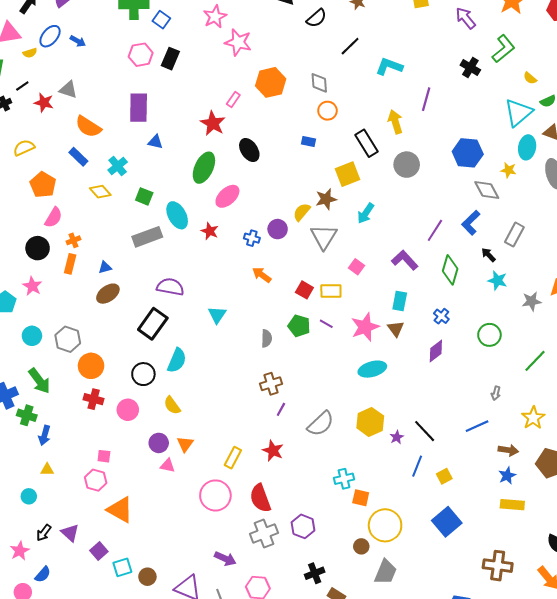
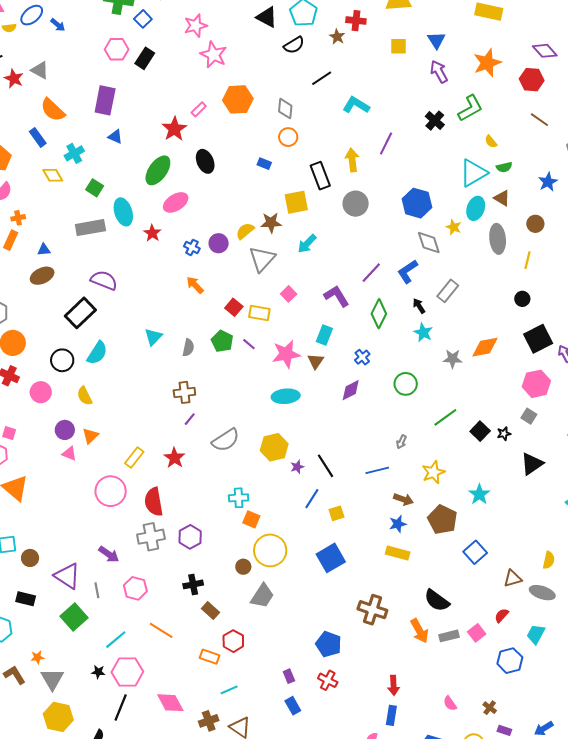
cyan triangle: (217, 315) -> (153, 337), moved

